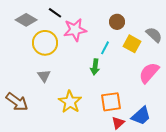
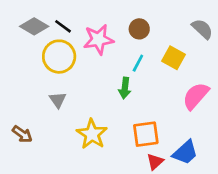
black line: (55, 13) -> (63, 26), moved
brown circle: (117, 22) -> (139, 29), moved
gray semicircle: (154, 35) -> (202, 29), moved
brown arrow: (17, 102) -> (22, 134), size x0.7

